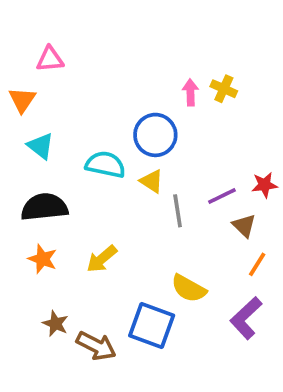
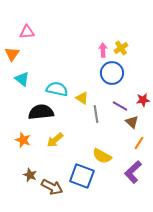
yellow cross: (224, 89) -> (121, 48), turned 32
blue circle: (155, 135) -> (112, 73), moved
purple line: (222, 196) -> (120, 106), turned 56
black semicircle: (44, 207) -> (41, 112), moved

